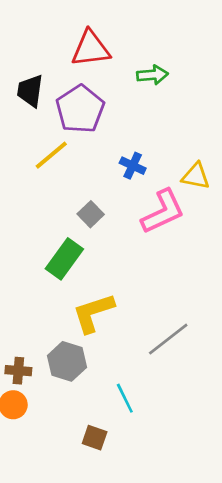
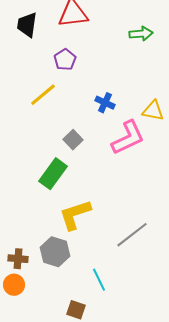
green arrow: (152, 75) -> (141, 34), moved
black trapezoid: (30, 91) -> (27, 25), moved
purple pentagon: (80, 109) -> (65, 60), size x0.6

